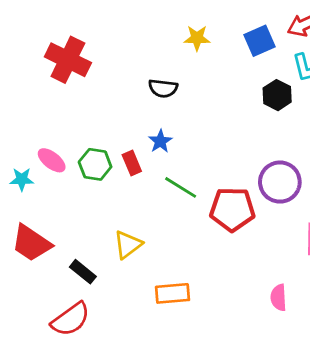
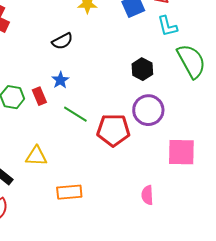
black semicircle: (163, 88) -> (62, 41), turned -35
black hexagon: (277, 95) -> (142, 69), moved
yellow triangle: (128, 245) -> (36, 156), turned 40

